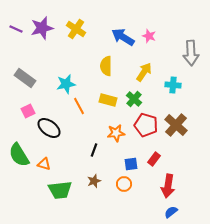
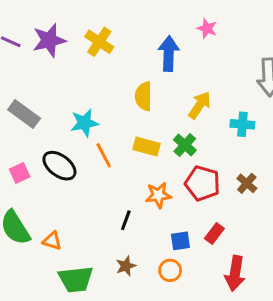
pink star: (149, 36) -> (207, 28), moved
blue arrow: (123, 37) -> (169, 54), turned 60
pink square: (28, 111) -> (20, 173), moved
brown cross: (176, 125) -> (247, 183), size x0.6
black ellipse: (49, 128) -> (59, 166), moved

